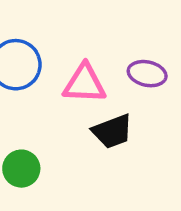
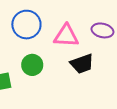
green circle: (21, 169) -> (32, 65), moved

